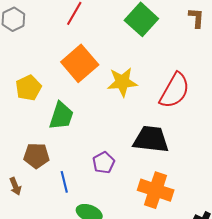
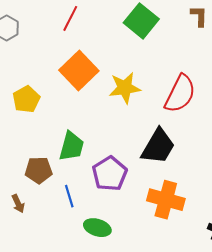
green trapezoid: (61, 116) -> (71, 146), moved
black trapezoid: (151, 139) -> (158, 146), turned 117
purple pentagon: (104, 163) -> (110, 174), size x1.5

